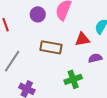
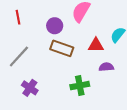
purple circle: (38, 14) -> (55, 26), moved

